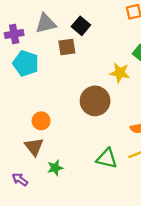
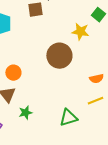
green triangle: (107, 158) -> (68, 118), moved, turned -30

